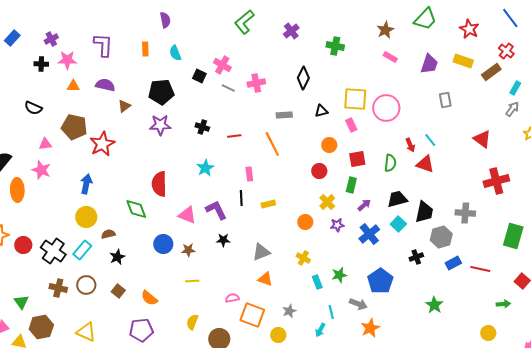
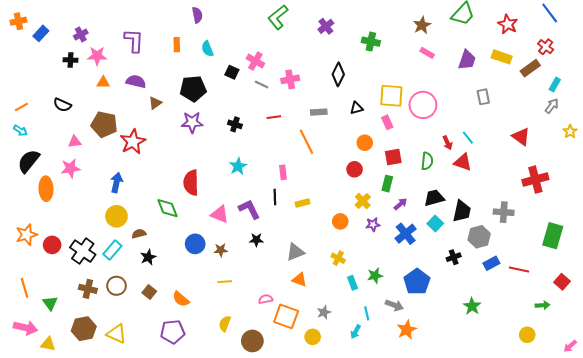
red line: (234, 136) -> (274, 117), moved
pink star: (41, 170) -> (70, 168), turned -30
brown hexagon: (41, 327) -> (84, 329), moved

